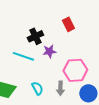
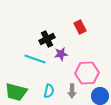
cyan semicircle: (37, 88) -> (49, 91), turned 40

